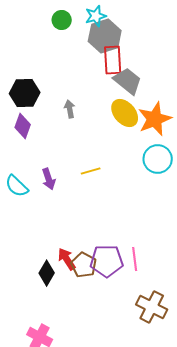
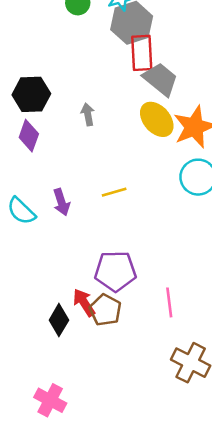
purple pentagon: (107, 261) -> (115, 271), moved

